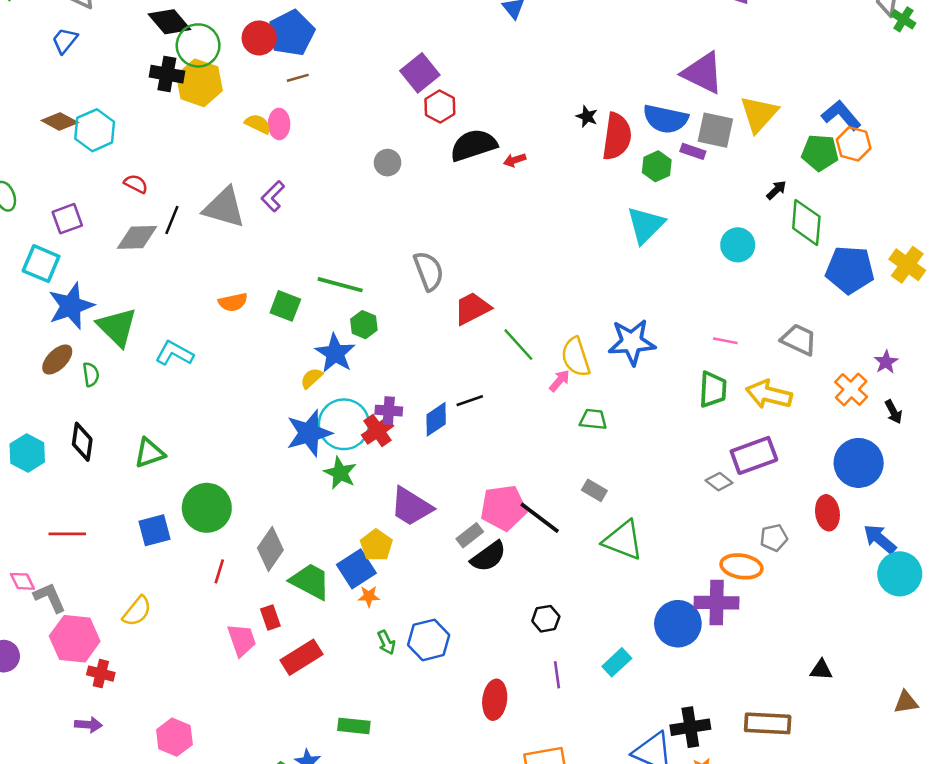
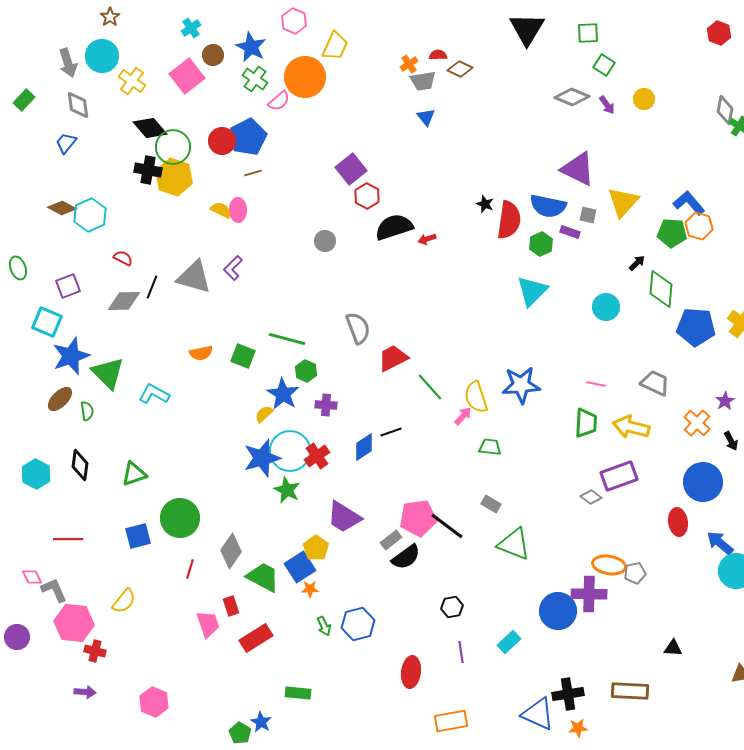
gray square: (715, 130) -> (588, 215), size x0.6
purple cross: (389, 411) -> (326, 405), moved
gray pentagon: (774, 538) -> (635, 573), moved

